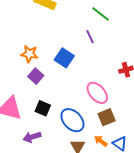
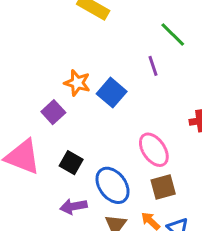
orange star: (29, 54) -> (77, 83), moved
purple square: (36, 76) -> (53, 112), moved
purple arrow: (32, 137) -> (73, 206), moved

